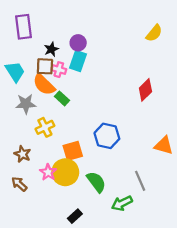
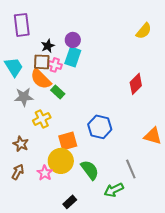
pink star: (48, 172) -> (45, 173), moved
brown arrow: (19, 184) -> (18, 172), turned 77

